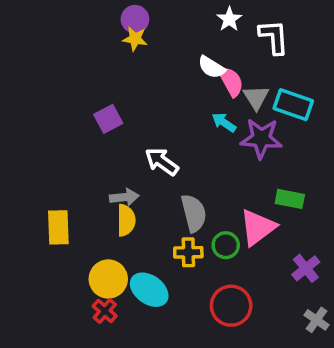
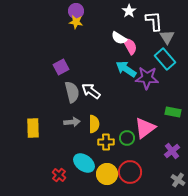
gray triangle: (256, 97) -> (167, 37), moved
cyan rectangle: (293, 105) -> (165, 59), turned 30
cyan arrow: (224, 122) -> (126, 69), size x1.5
gray arrow: (124, 197) -> (72, 122), moved
green rectangle: (290, 199) -> (173, 112), moved
gray semicircle: (194, 213) -> (72, 92), moved
yellow semicircle: (126, 220) -> (94, 124), moved
yellow circle: (108, 279) -> (107, 174), moved

